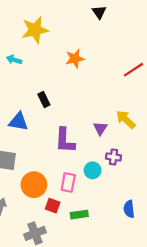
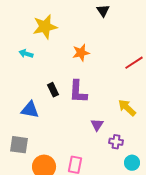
purple triangle: (100, 128) -> (97, 125), moved
purple L-shape: (65, 140) -> (78, 92), moved
cyan circle: (93, 170) -> (132, 163), moved

